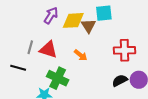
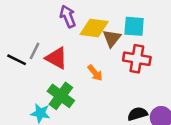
purple arrow: (51, 15) -> (68, 16), turned -66
red cross: (125, 50) -> (137, 59), moved
black line: (18, 68) -> (17, 60), moved

